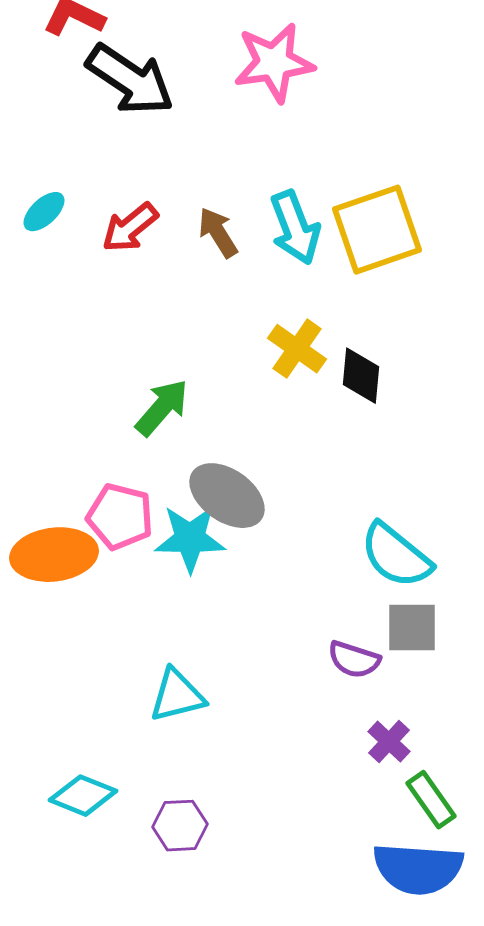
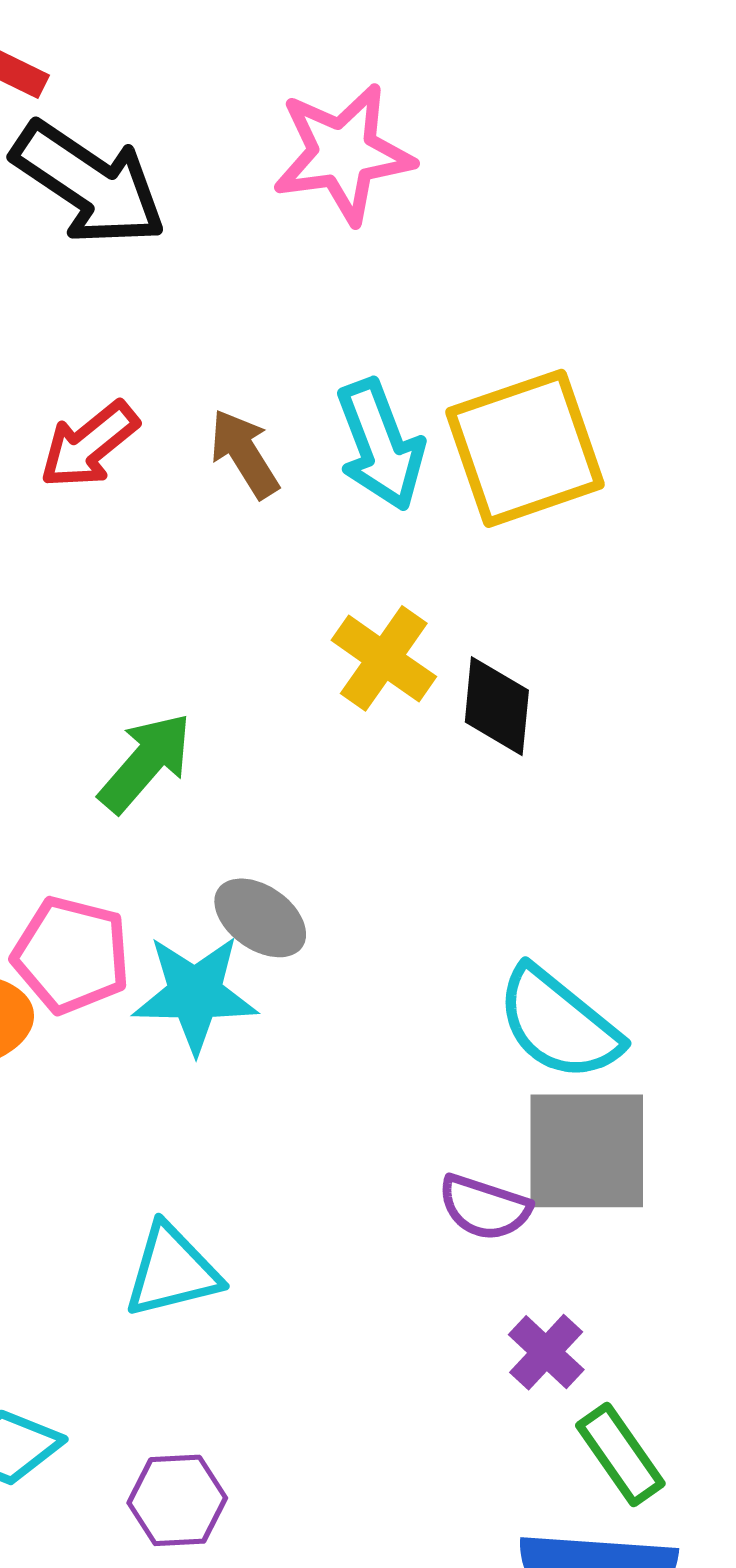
gray ellipse: (227, 496) -> (260, 918), size x0.7
gray square: (412, 628) -> (587, 1151), size x1.4

